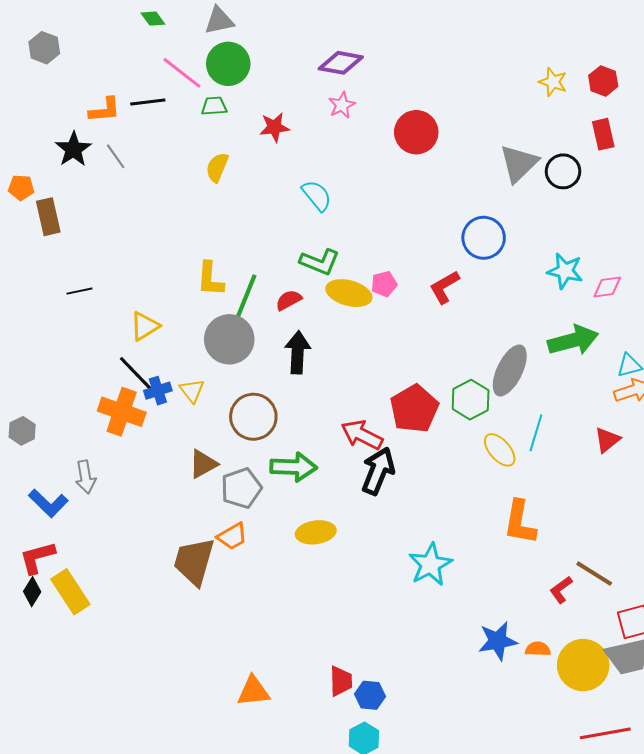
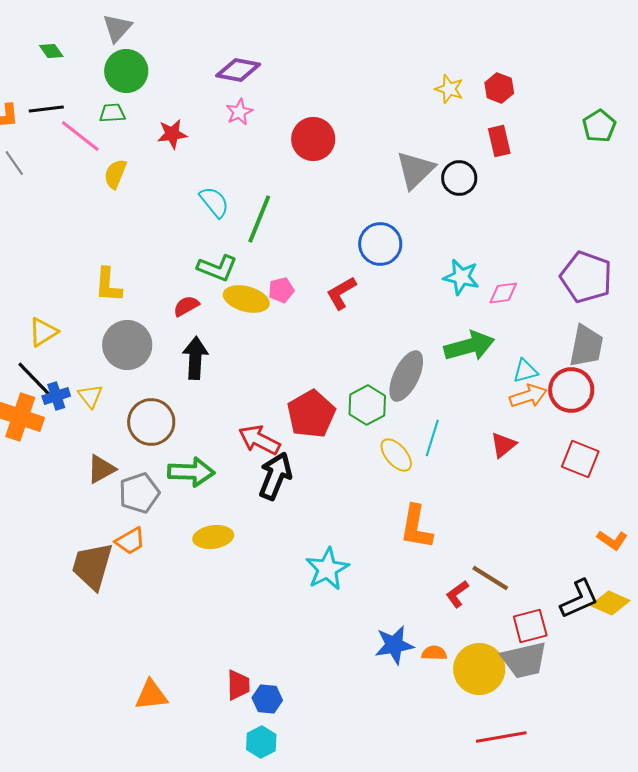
green diamond: (153, 19) -> (51, 51), moved
gray triangle: (219, 21) -> (117, 28), turned -36
pink line: (182, 73) -> (80, 136), moved
green line: (245, 298) -> (259, 219), moved

